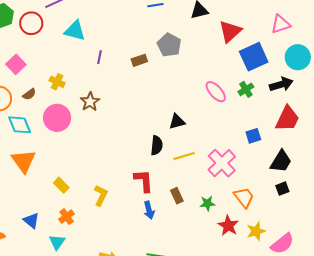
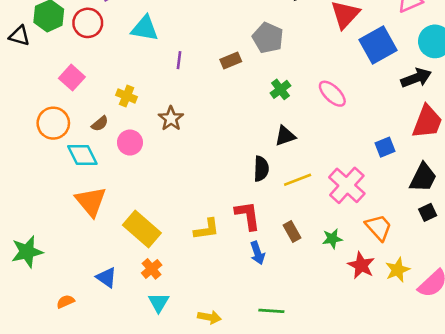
green cross: (246, 89) -> (280, 89), moved
brown semicircle: (29, 94) -> (100, 124), moved
pink circle: (57, 118) -> (130, 143), size x0.7
yellow rectangle: (61, 185) -> (142, 229), size x1.8
yellow L-shape: (101, 195) -> (207, 229), moved, turned 60
cyan triangle: (57, 242) -> (159, 302), moved

